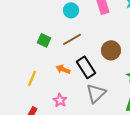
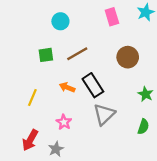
cyan circle: (71, 10) -> (60, 21), moved
green square: (44, 40) -> (46, 55), turned -32
brown circle: (111, 50) -> (128, 57), moved

